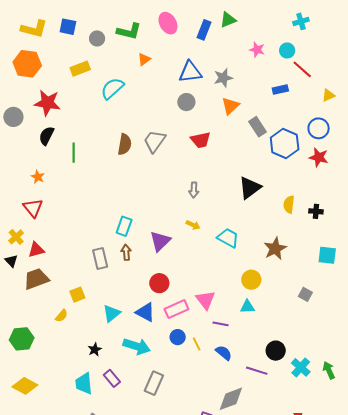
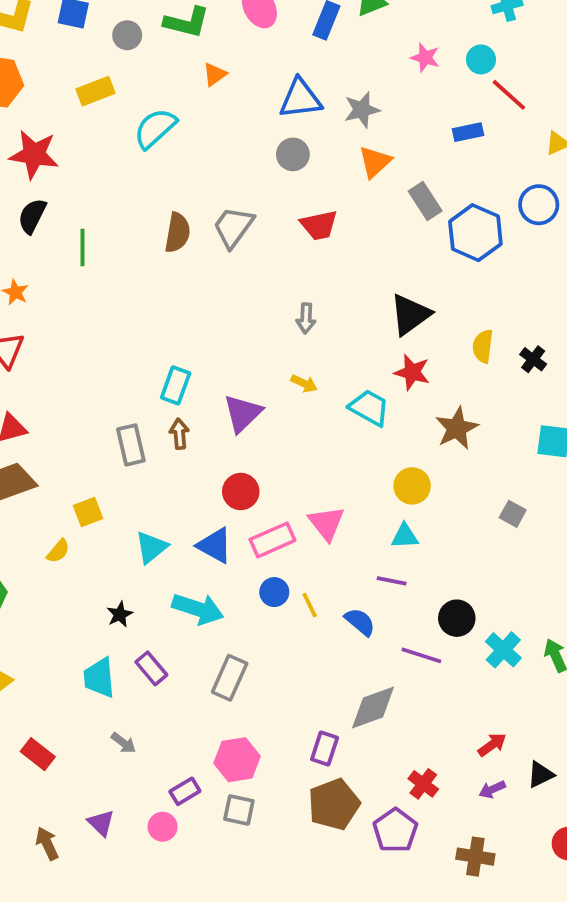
red star: (319, 157) -> (412, 372), moved
black cross: (316, 211) -> (533, 359), turned 32
purple line: (221, 324) -> (392, 581), moved

